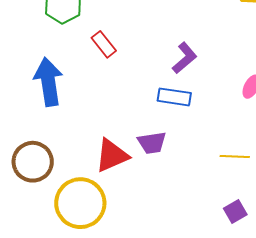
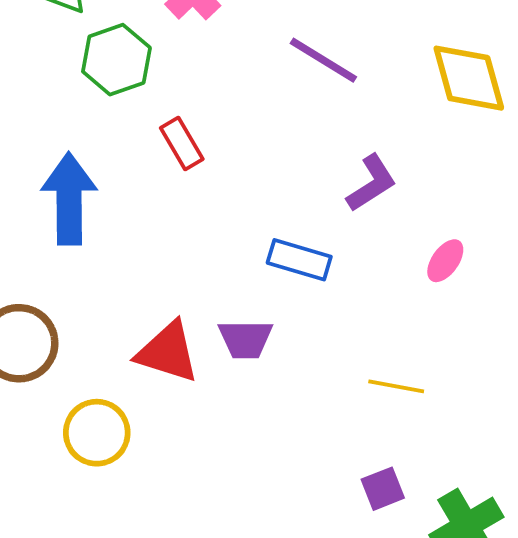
purple L-shape: (185, 58) -> (371, 183), moved
red triangle: (112, 155) -> (168, 352), turned 33
yellow circle: (80, 203) -> (97, 433), size x0.7

